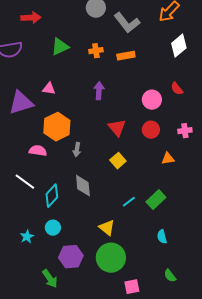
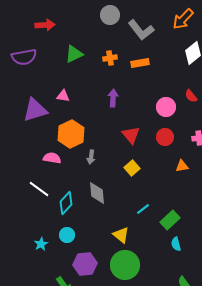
green rectangle: (156, 200) -> (170, 220), moved

